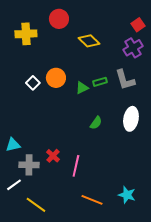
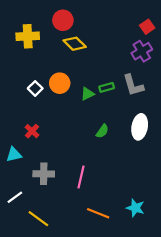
yellow diamond: (89, 41) -> (75, 44), moved
red cross: (53, 156) -> (32, 131), moved
gray cross: (29, 165) -> (44, 174), moved

